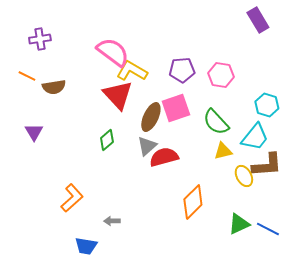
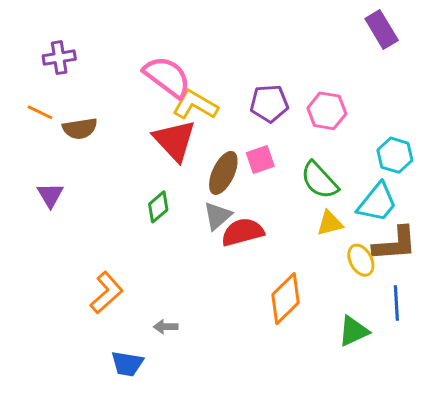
pink square: (176, 108) -> (260, 160), size x0.7
blue line: (268, 229) -> (396, 303), moved, turned 60

